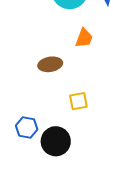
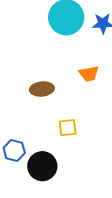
orange trapezoid: (84, 38) -> (89, 74), moved, turned 55

